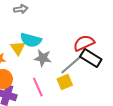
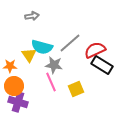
gray line: (71, 65) -> (70, 43), moved
pink line: (38, 87) -> (51, 82), moved

